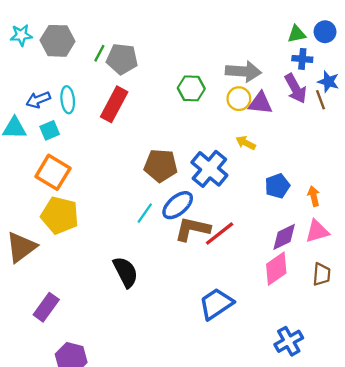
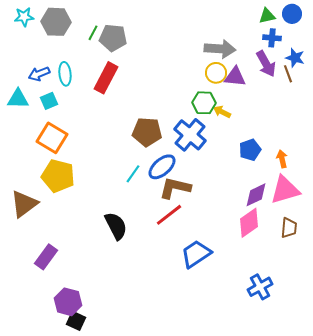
green hexagon: (191, 88) -> (204, 103), moved
pink triangle: (317, 231) -> (285, 190), size x1.4
red line: (220, 233) -> (169, 215), moved

